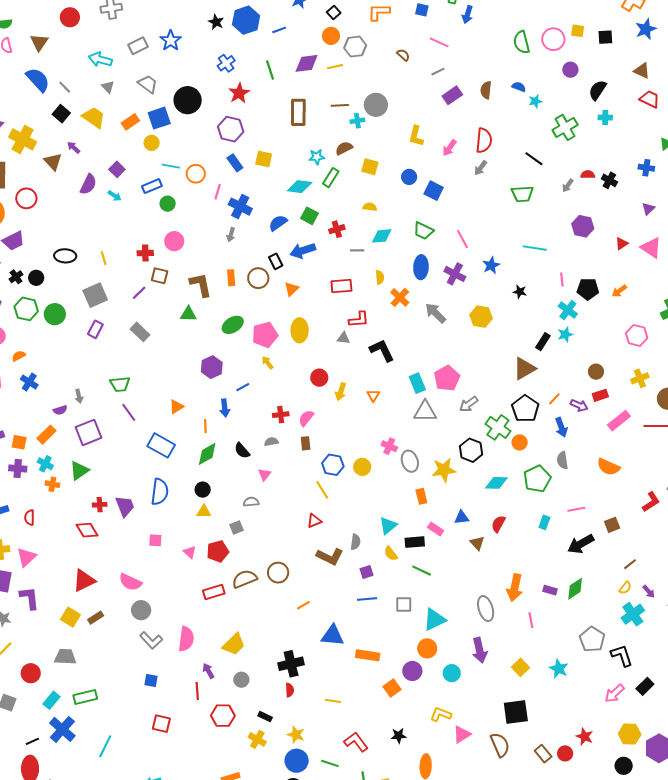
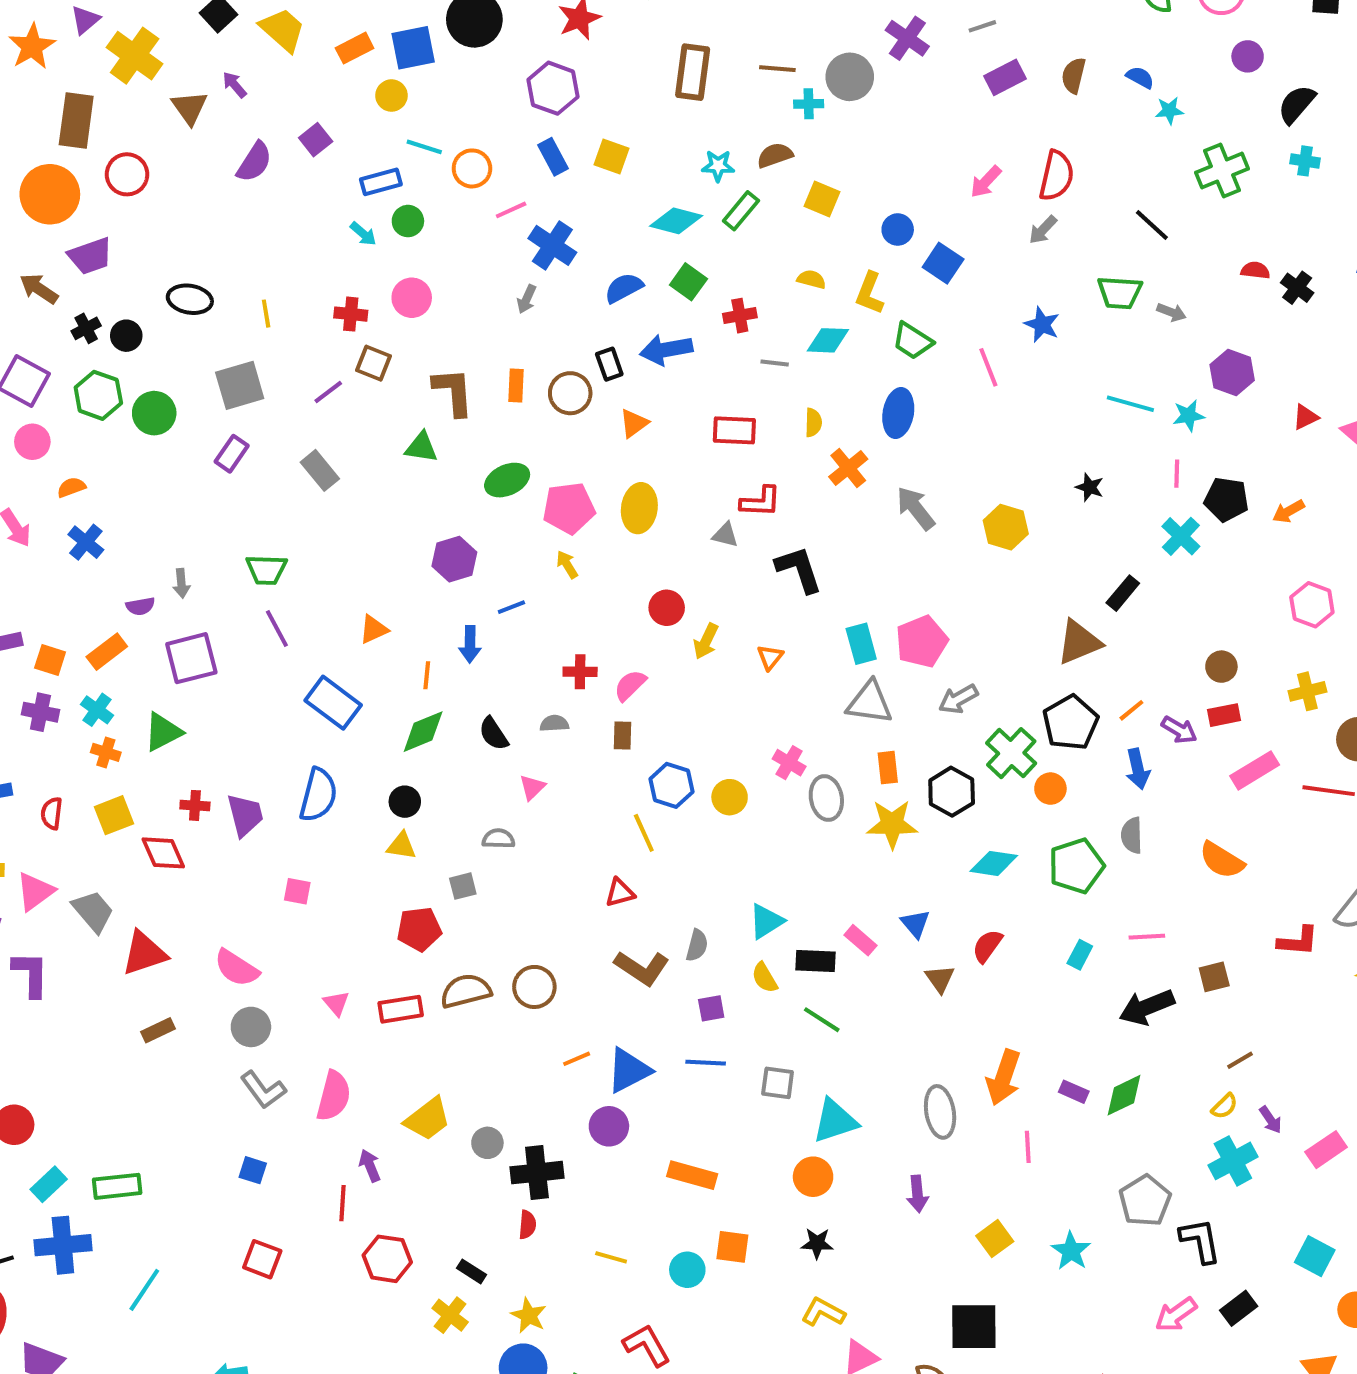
yellow L-shape: (416, 136) -> (870, 293), moved
gray arrow: (568, 185) -> (1171, 312), moved, turned -112
pink line: (218, 192) -> (511, 210), turned 42
cyan arrow: (115, 196) -> (363, 234), moved
blue star: (491, 265) -> (1042, 325), moved, turned -30
purple cross: (455, 274) -> (907, 38), moved
cyan star: (565, 334) -> (1189, 416), moved
orange rectangle: (421, 496) -> (888, 768), moved
red L-shape: (651, 502) -> (1298, 941), turned 30
blue triangle: (462, 517) -> (915, 924), turned 49
pink triangle: (190, 552) -> (336, 1003), moved
yellow square: (70, 617) -> (114, 815), moved, turned 30
blue triangle: (332, 636) -> (629, 1070), moved, turned -40
purple arrow: (480, 650) -> (917, 1194), size x0.7
gray trapezoid: (65, 657) -> (93, 911), moved, turned 40
purple circle: (412, 671) -> (609, 1126), moved
cyan circle: (452, 673) -> (687, 1270), moved
gray circle: (241, 680) -> (487, 1143), moved
orange square: (392, 688) -> (732, 1247), turned 36
blue cross: (62, 729) -> (63, 1245), turned 36
black star: (399, 736) -> (817, 1243), moved

